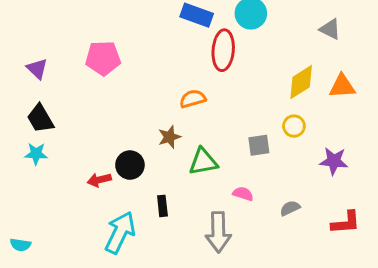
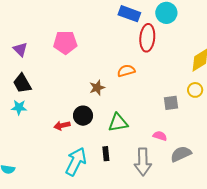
brown star: (169, 137) -> (97, 88), moved
green triangle: (203, 162) -> (118, 123), moved
black rectangle: (162, 206) -> (106, 154), moved
gray semicircle: (290, 208) -> (181, 154), moved, size x1.5

